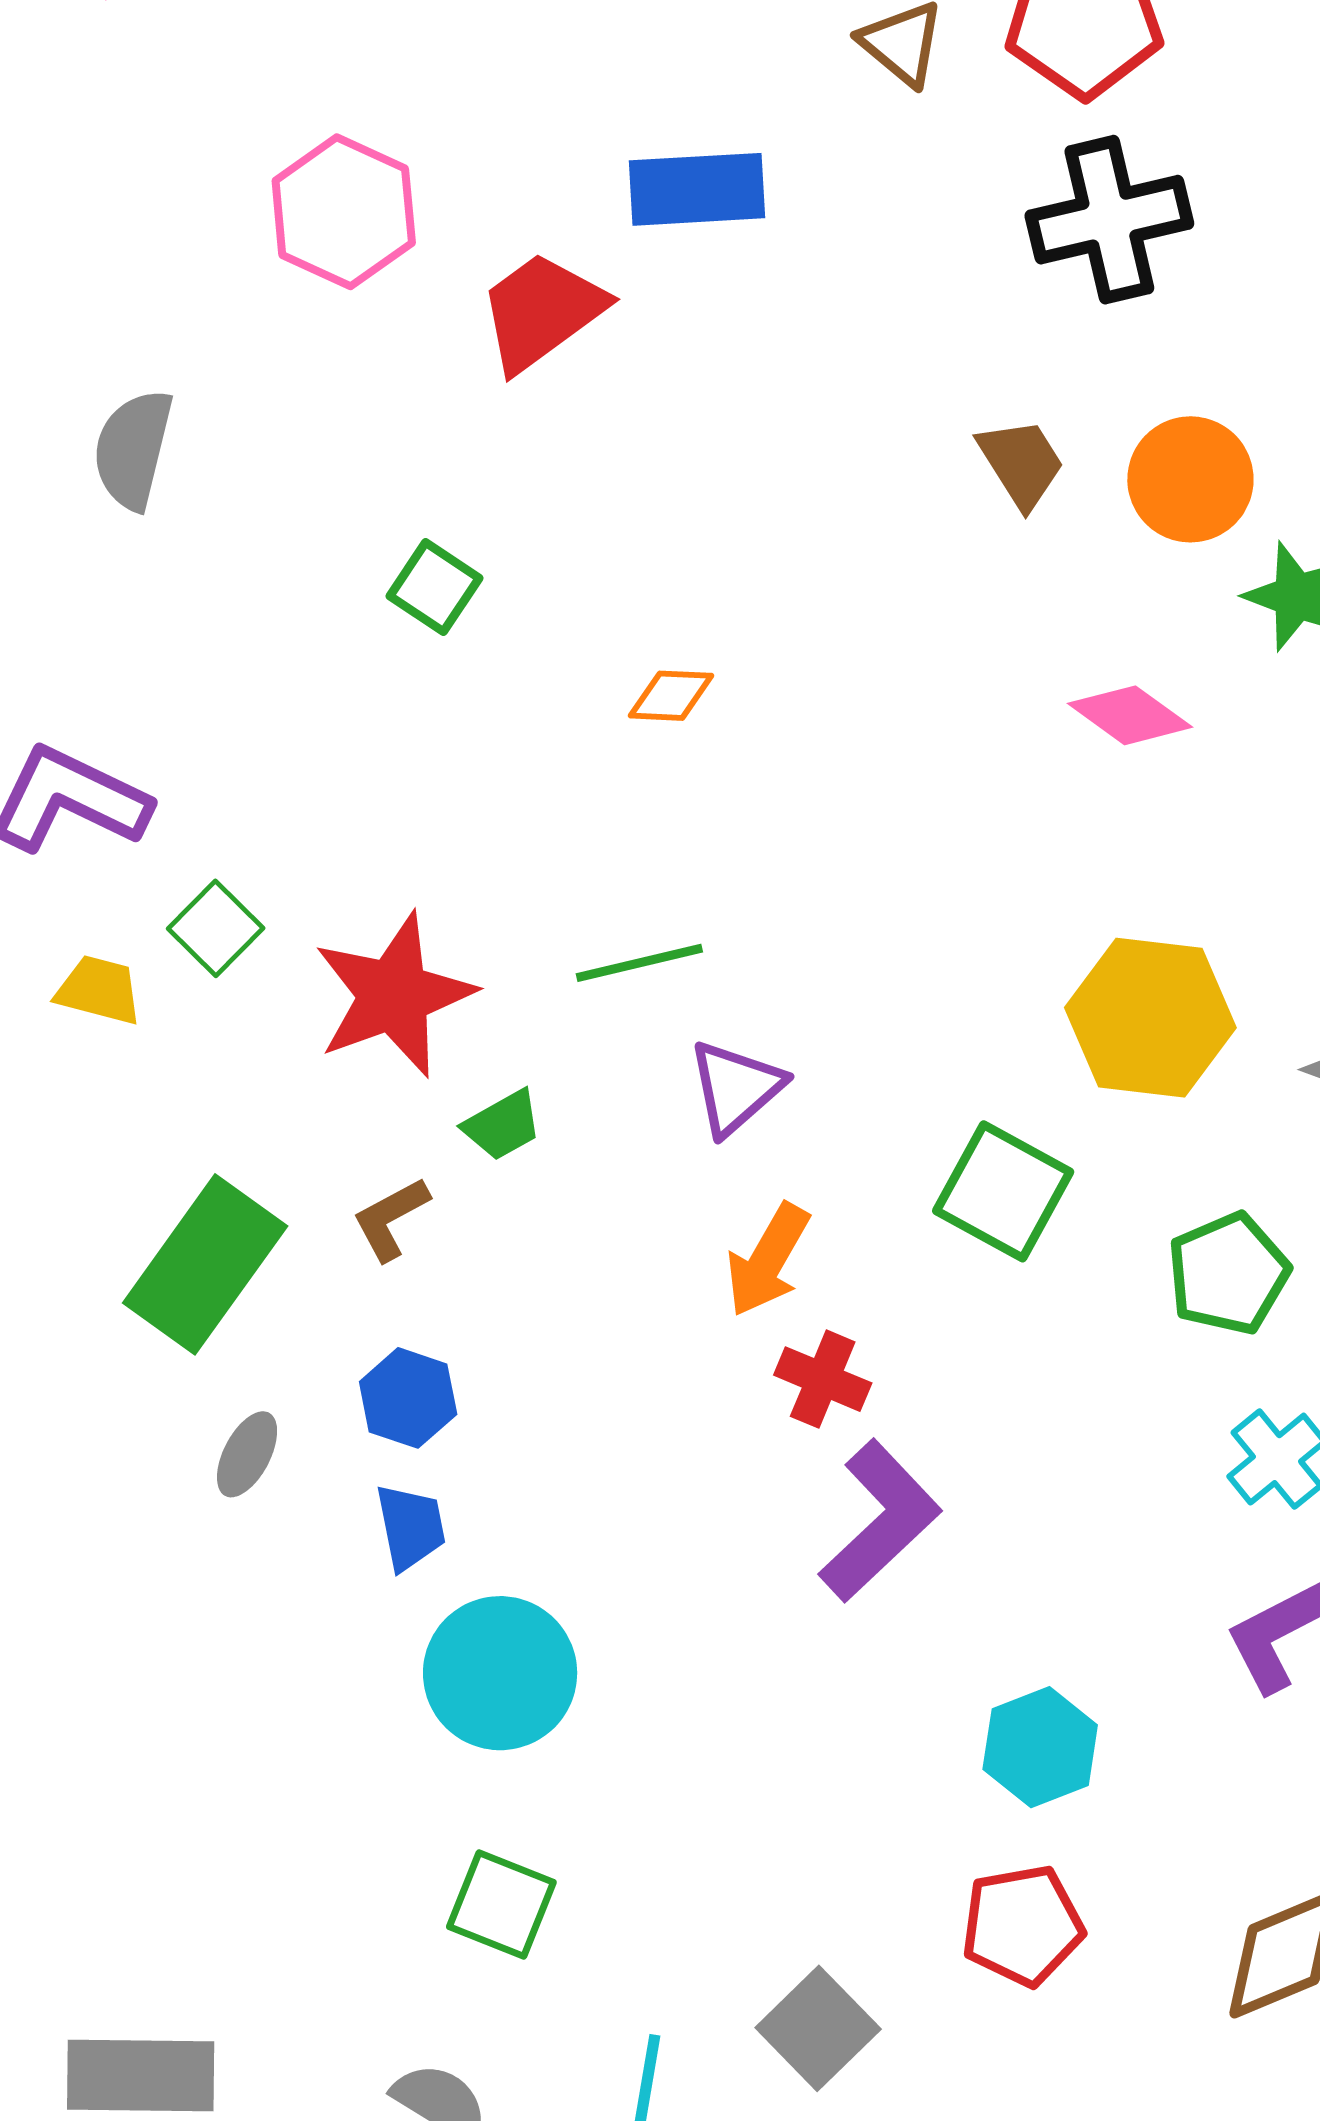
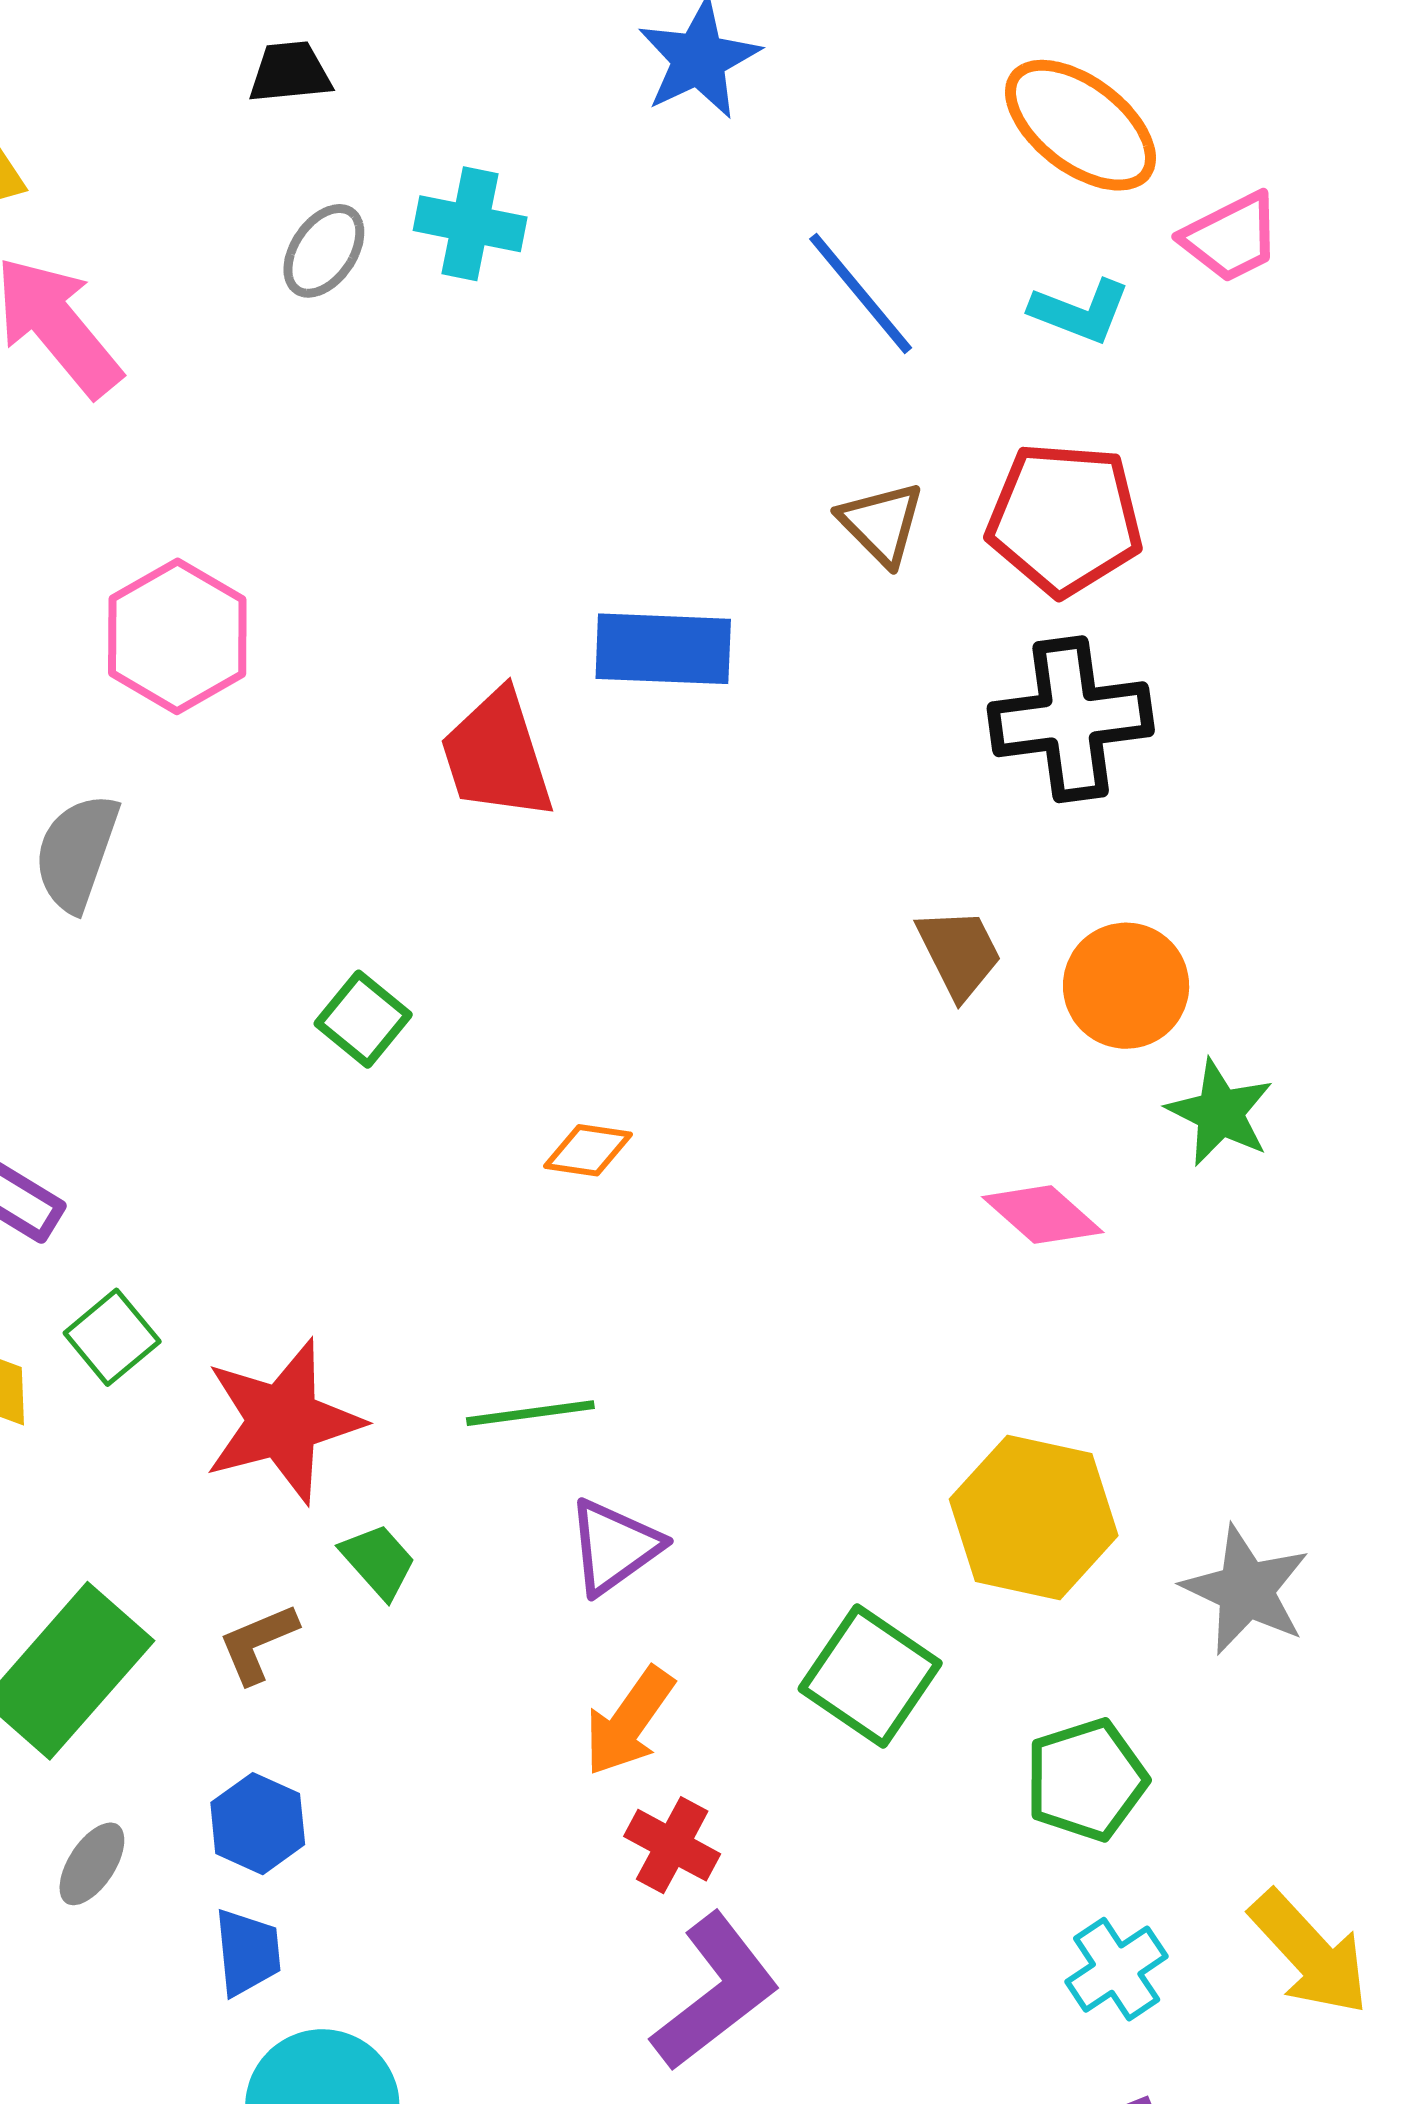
pink hexagon: (344, 212) -> (177, 636), moved
red trapezoid: (542, 311) -> (497, 755), turned -77
green trapezoid: (503, 1125) -> (378, 1561), turned -108

